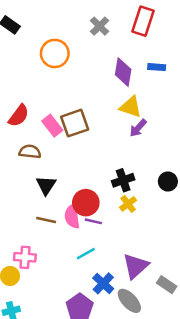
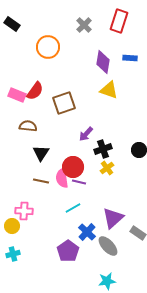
red semicircle: (19, 116) -> (35, 91), moved
pink rectangle: (52, 126) -> (17, 95), moved, turned -30
purple arrow: (138, 128) -> (86, 134), moved

